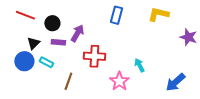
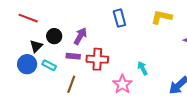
blue rectangle: (116, 15) -> (119, 18), turned -30
black circle: (52, 23) -> (54, 36), moved
purple rectangle: (58, 42) -> (73, 56), moved

